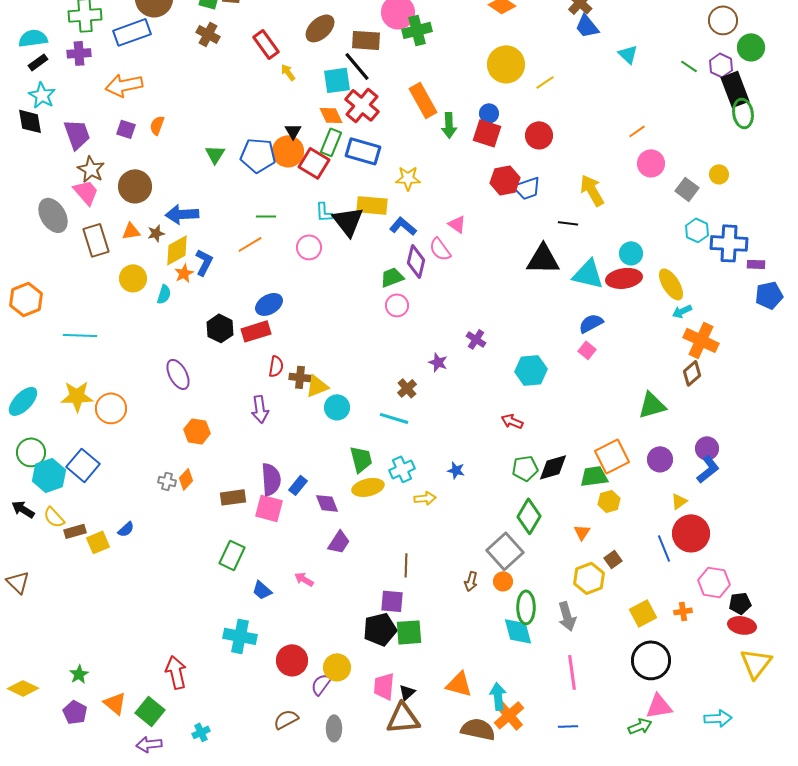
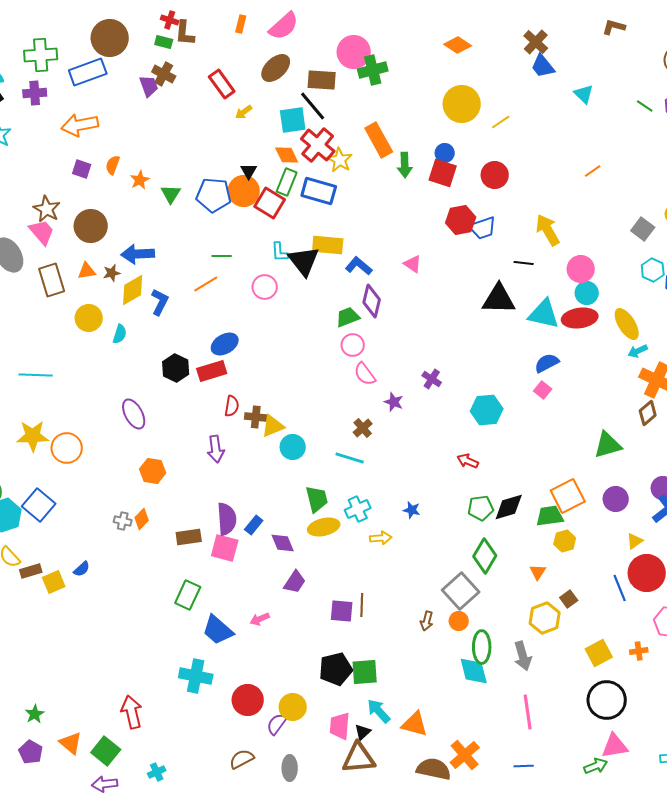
yellow arrow: (288, 72) -> (244, 112), turned -90
purple trapezoid: (77, 134) -> (149, 86), moved, size x0.7
pink circle: (651, 163) -> (581, 269), moved
yellow star: (408, 178) -> (340, 160), moved, turned 30
pink semicircle: (440, 249) -> (365, 374), moved
orange star: (184, 273) -> (140, 180), moved
pink arrow: (304, 579) -> (260, 619), turned -54
blue trapezoid: (262, 590) -> (218, 630), size x1.6
purple square: (392, 601) -> (342, 611), moved
cyan arrow: (498, 696) -> (379, 711), moved, turned -36

